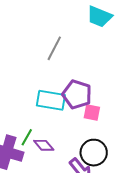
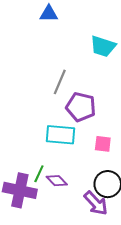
purple pentagon: (77, 94) -> (81, 107), moved

